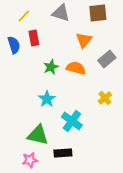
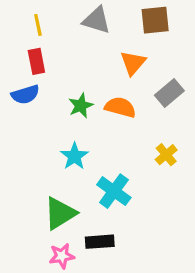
yellow line: (24, 16) -> (38, 25), turned -56
red rectangle: (34, 38) -> (36, 61), moved
blue semicircle: (14, 45) -> (25, 95), moved, turned 90
green triangle: (38, 135) -> (60, 213), turned -45
pink star: (30, 160) -> (62, 256), moved

